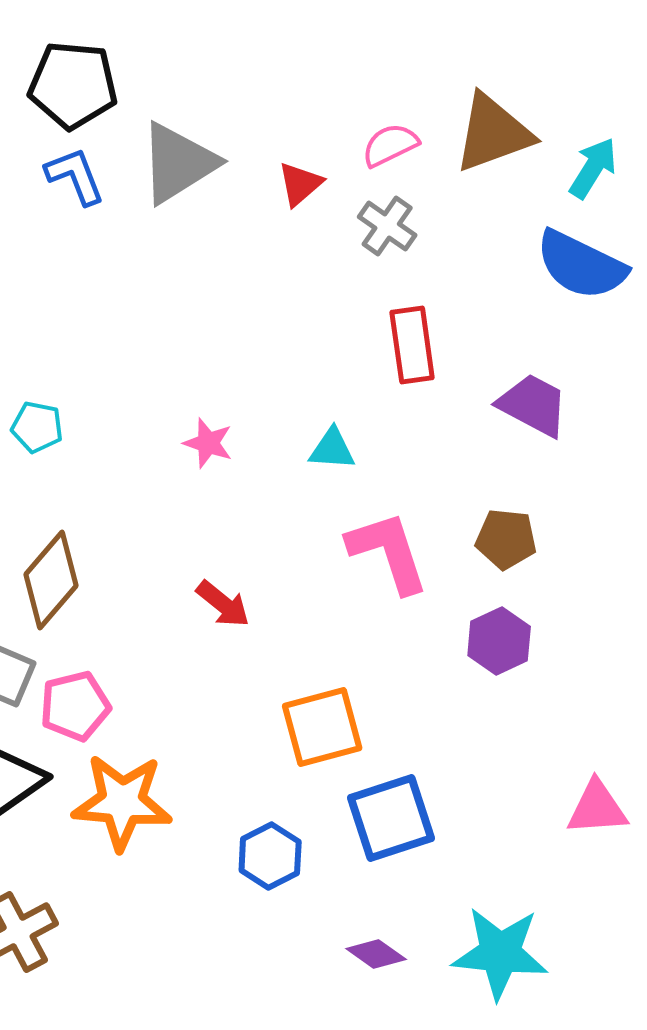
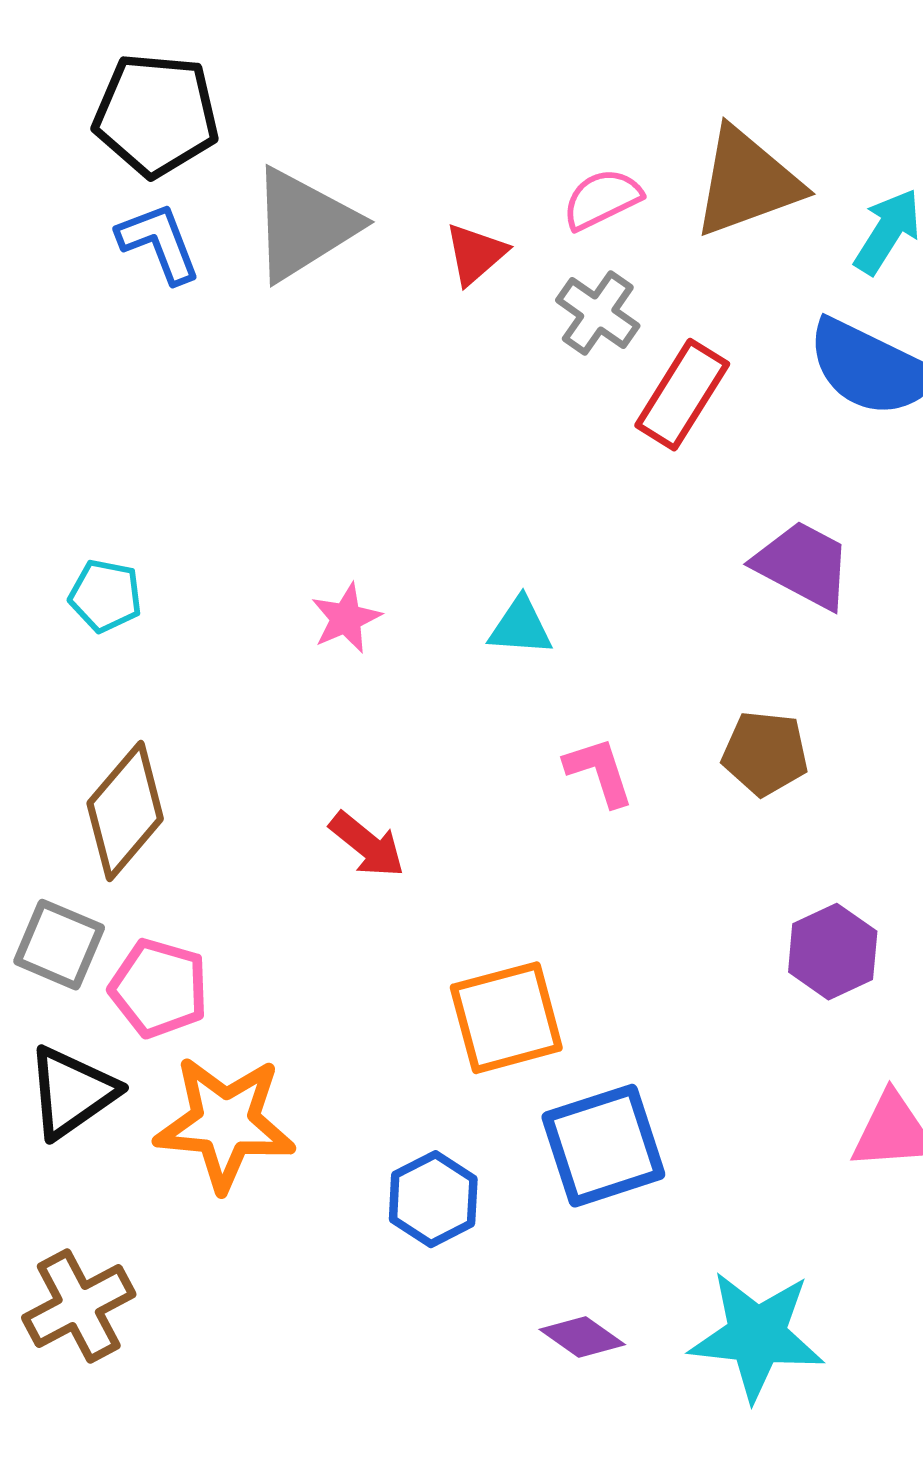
red rectangle: (412, 345) -> (682, 395), moved, turned 40
pink star: (208, 443) -> (346, 618), turned 30
pink L-shape: (388, 552) -> (599, 772), size x0.6
purple hexagon: (499, 641) -> (833, 952), moved
pink pentagon: (75, 706) -> (159, 988), turned 30

